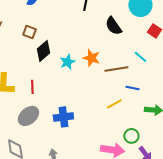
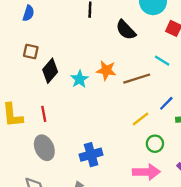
blue line: (132, 88) -> (166, 103), moved, turned -48
gray ellipse: (28, 116) -> (44, 148), turned -65
blue cross: (63, 117) -> (91, 155), moved
green circle: (131, 136) -> (155, 144), moved

